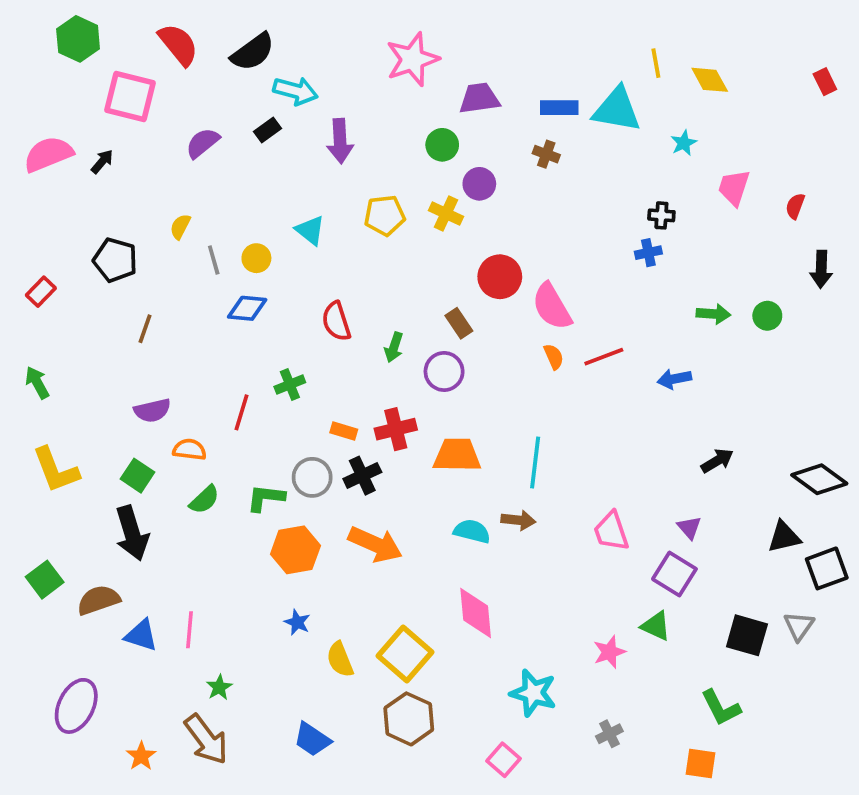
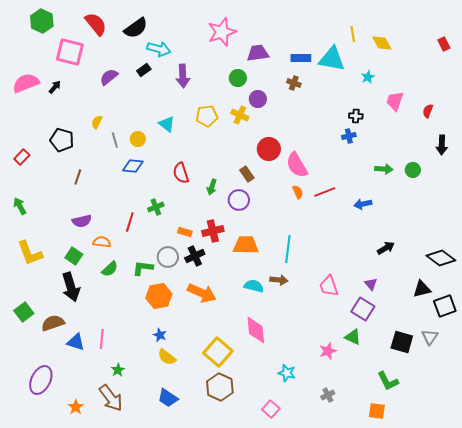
yellow semicircle: (340, 659) -> (167, 357), moved, turned -30
cyan star: (533, 693) -> (287, 373), size x0.7

